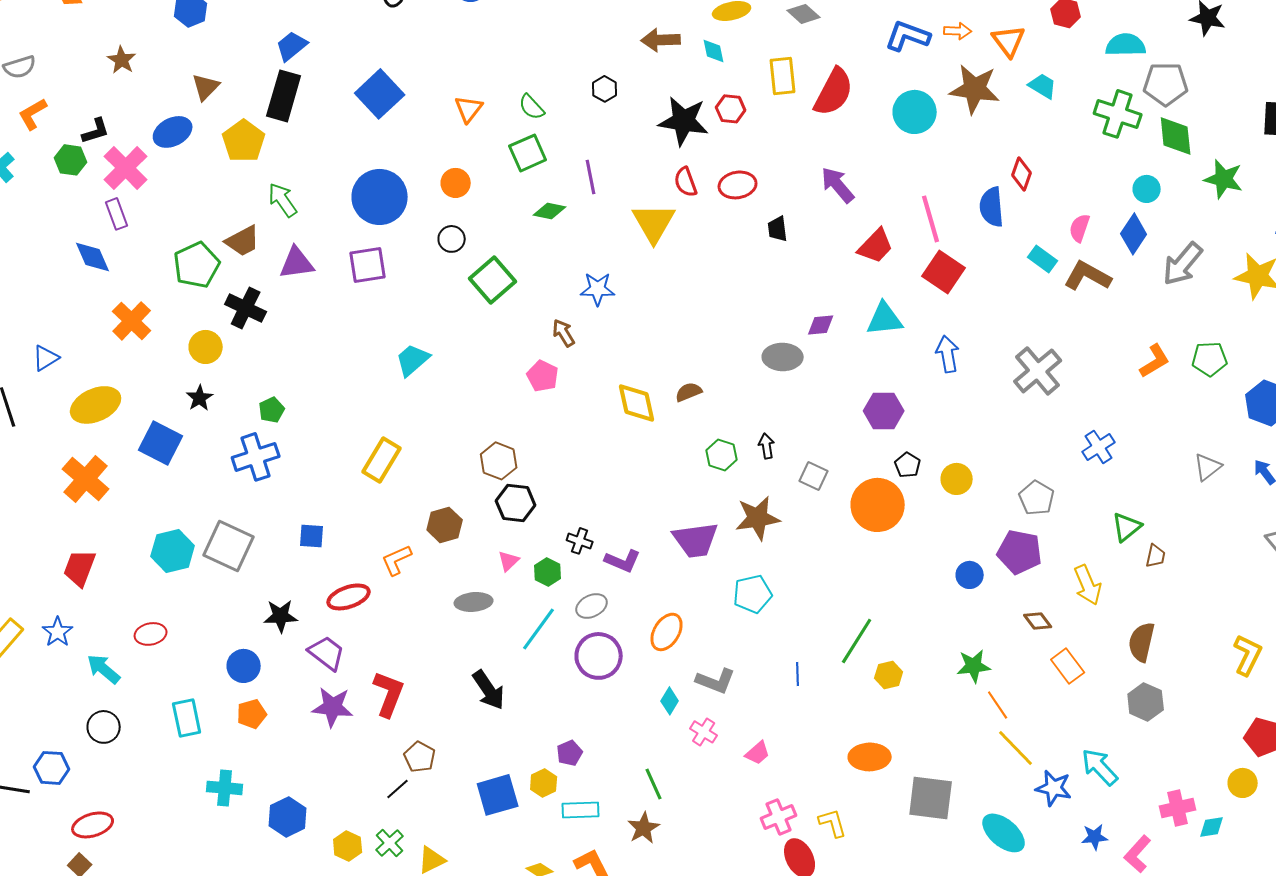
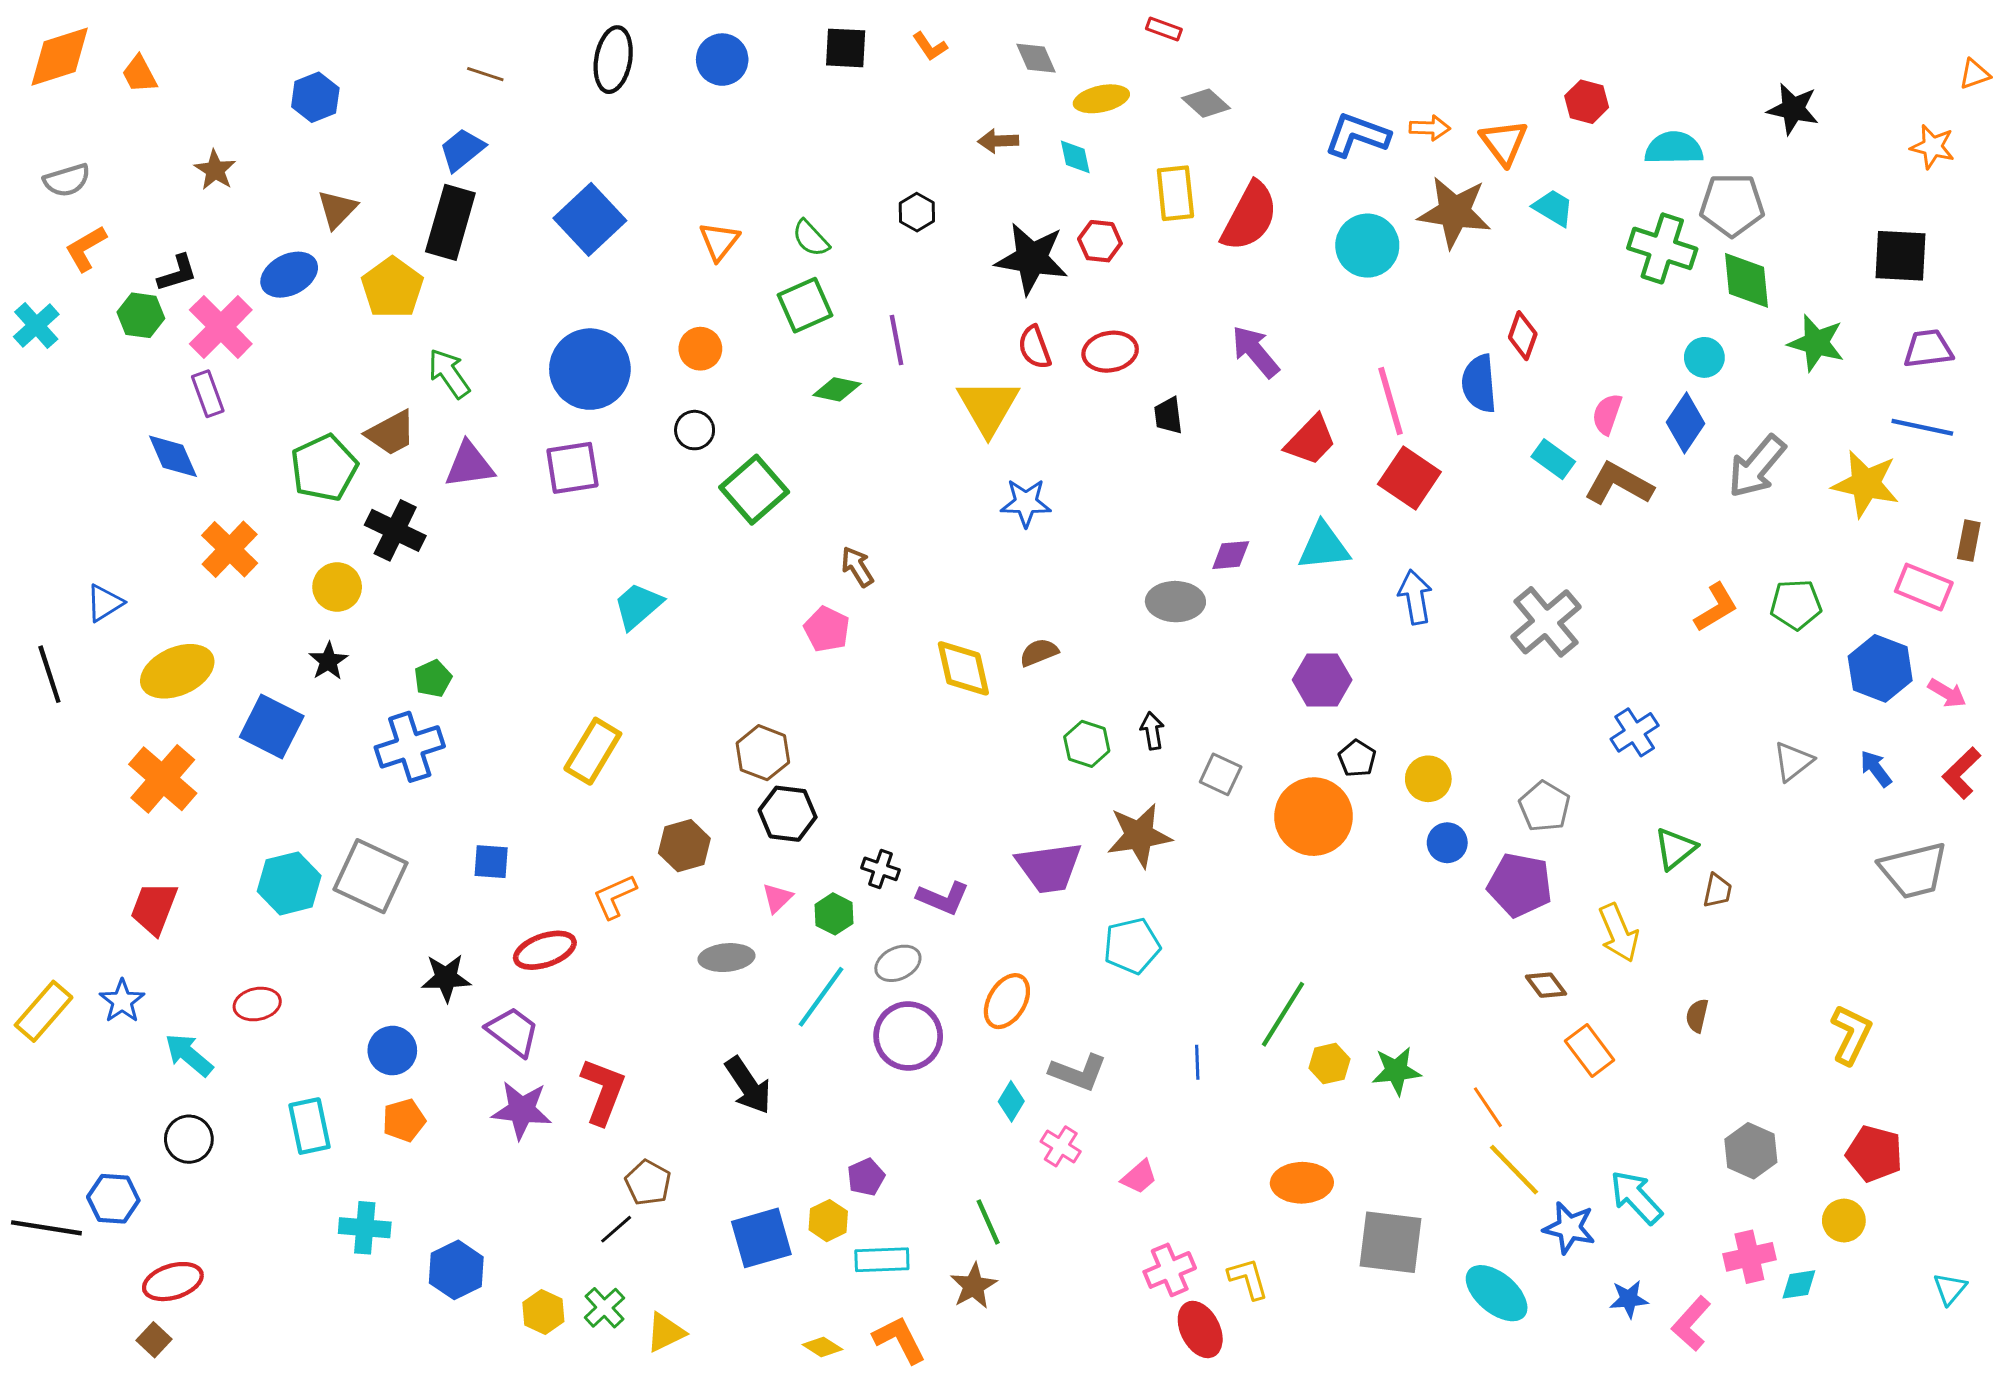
brown arrow: (661, 40) -> (998, 141), size x0.7
blue star: (598, 289) -> (1026, 503), moved
blue circle: (970, 575) -> (1447, 843), moved
brown semicircle: (1142, 642) -> (1697, 1016), size x0.6
green star: (974, 666) -> (1396, 1071), moved
gray hexagon: (1146, 702) -> (1751, 1151), moved

